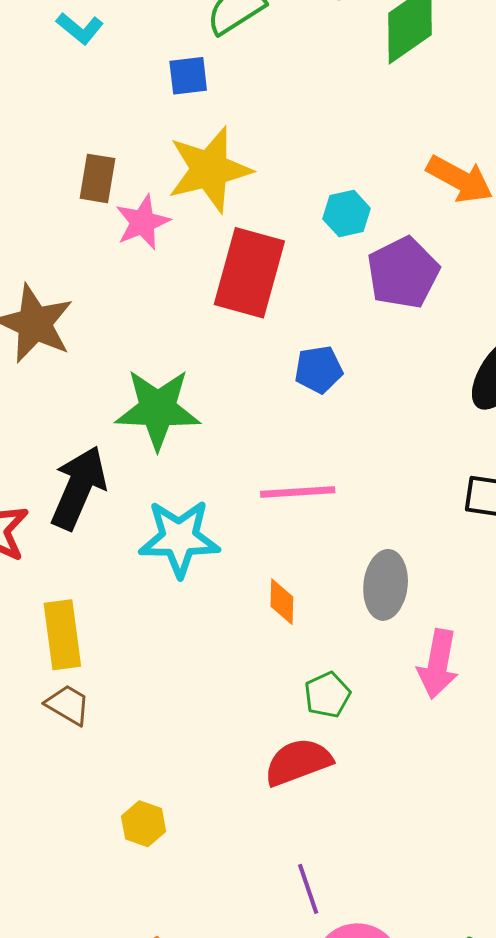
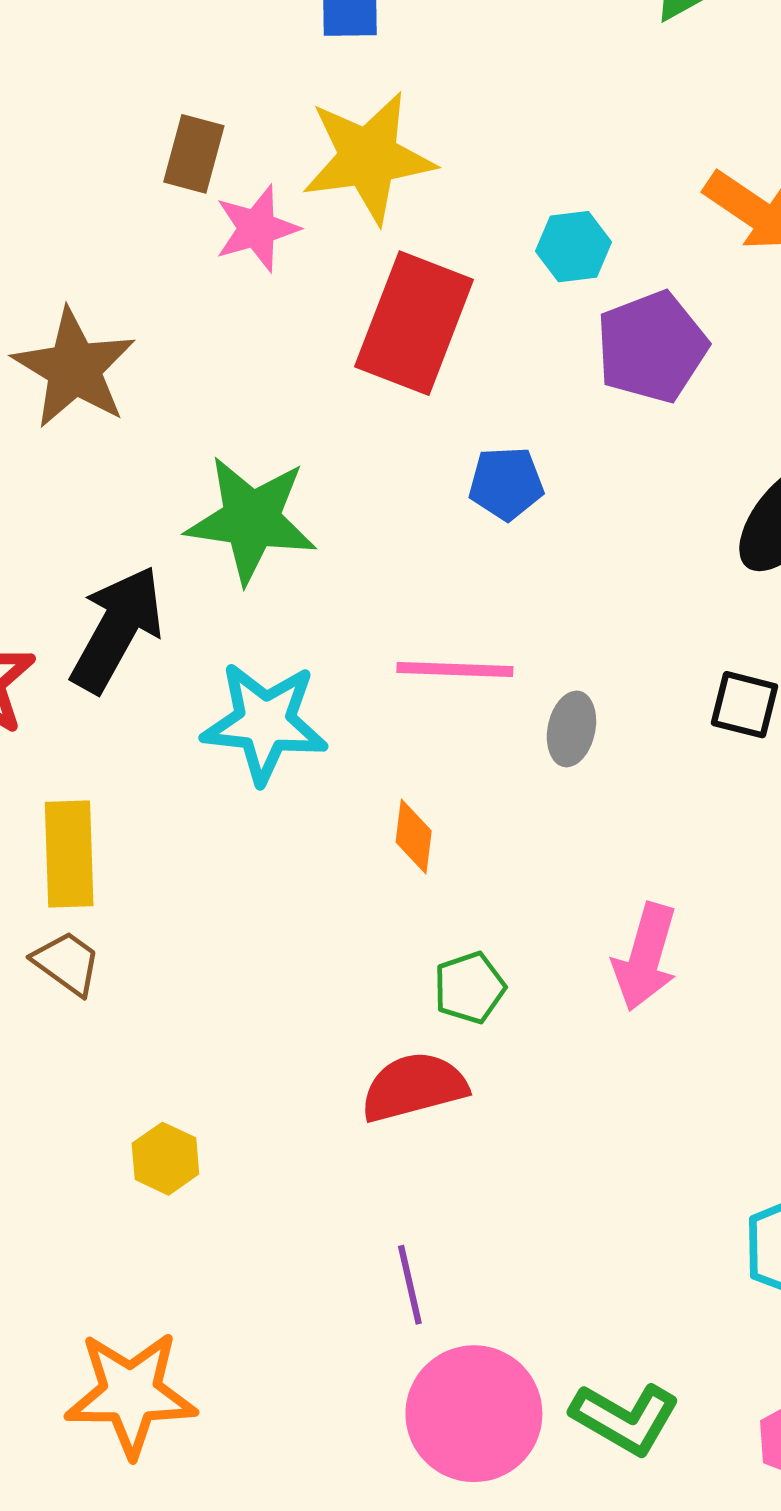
gray ellipse: (386, 585) -> (571, 729), moved, size x0.7

